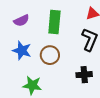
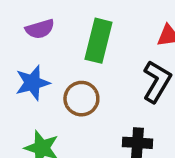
blue star: (22, 50) -> (32, 83), turned 30

